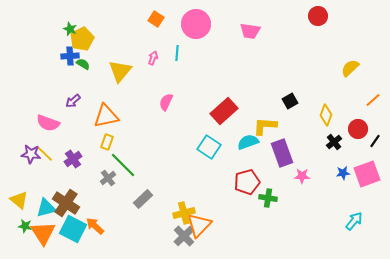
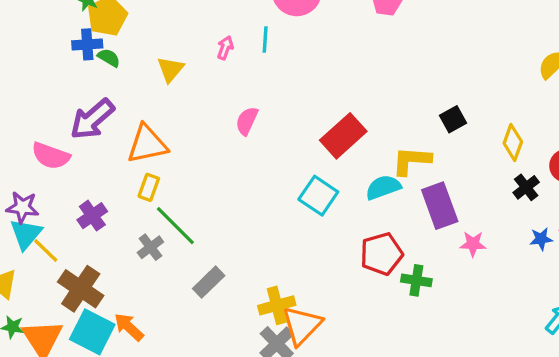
yellow triangle: (120, 71) -> (170, 69), size x0.7
purple arrow: (73, 101) -> (92, 119), size x1.8
yellow line: (45, 154) -> (46, 251), moved
cyan triangle: (46, 208) -> (26, 234), moved, turned -35

